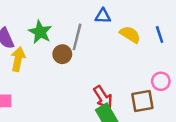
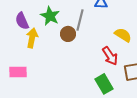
yellow semicircle: (130, 34) -> (123, 35), moved
red arrow: (103, 97) -> (110, 56), moved

